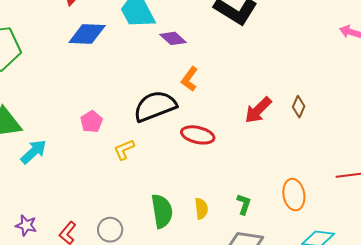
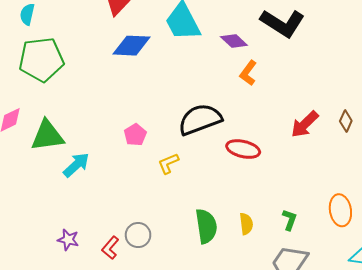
purple diamond: (173, 38) -> (234, 41), moved
orange L-shape: (190, 79) -> (248, 73), moved
gray circle: (110, 230) -> (138, 235), moved

